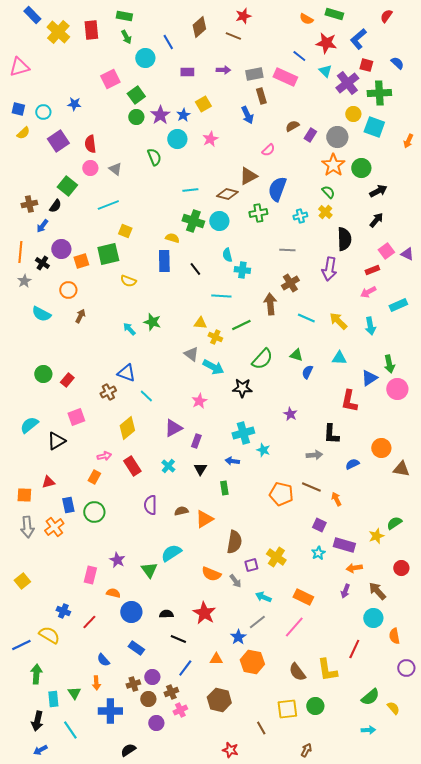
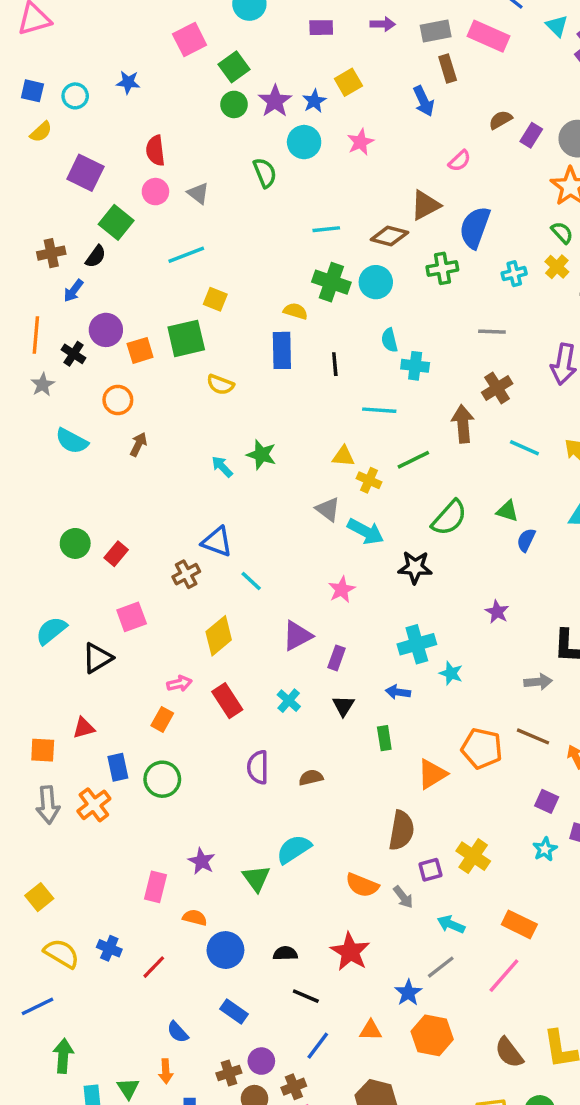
purple square: (58, 141) -> (85, 173), moved, turned -30
black line: (195, 269) -> (335, 364), turned 32
orange triangle: (204, 519) -> (432, 774), moved
yellow semicircle: (49, 635) -> (61, 953), moved

